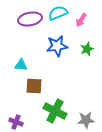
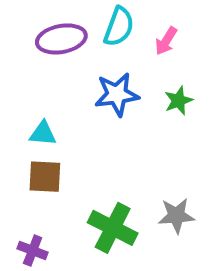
cyan semicircle: (58, 13) -> (119, 27), turned 132
brown square: (34, 86) -> (45, 177), moved
gray star: (86, 120) -> (176, 216), moved

